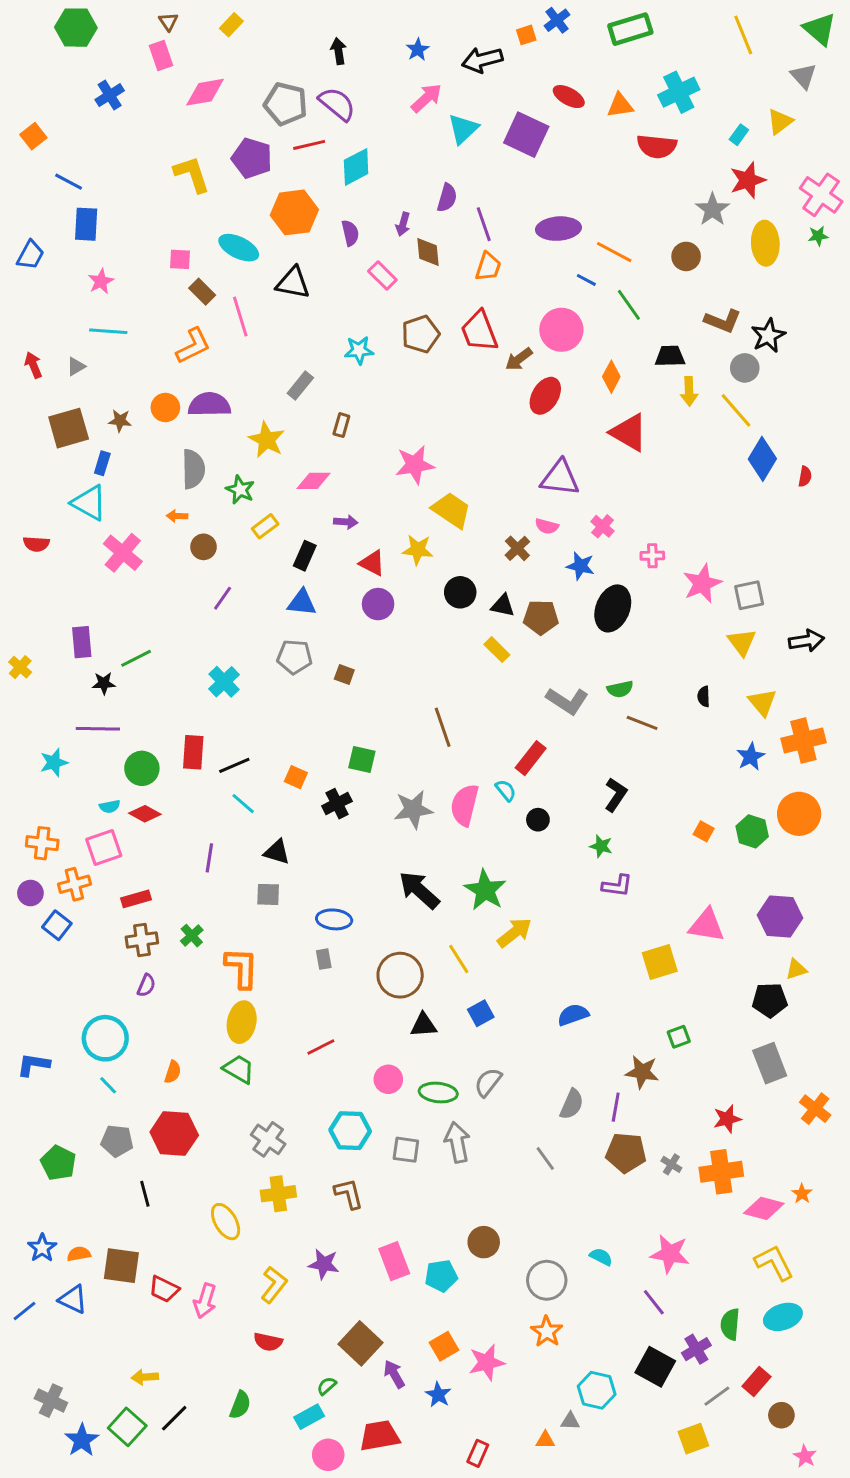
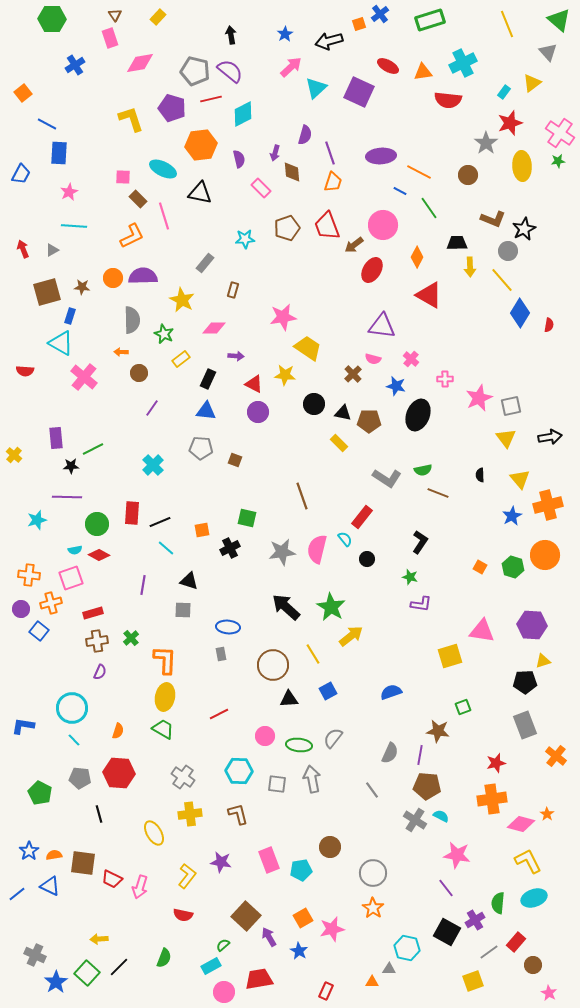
orange square: (296, 777) -> (202, 530), turned -35
gray cross: (671, 1164) -> (415, 820), moved, size x1.6
cyan semicircle: (601, 1257) -> (441, 816), moved

